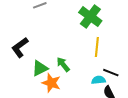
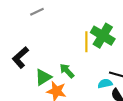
green cross: (90, 17) -> (103, 36), moved
yellow line: (97, 47) -> (86, 42), moved

